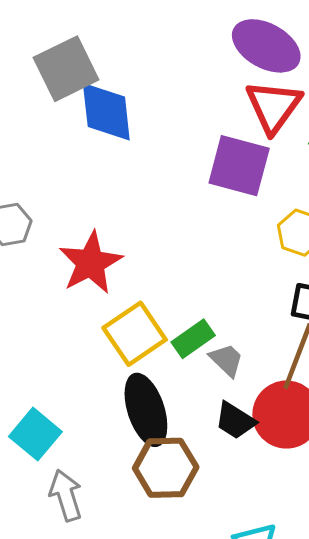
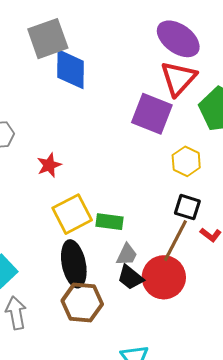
red star: (91, 263) -> (49, 165), size x0.6
green rectangle: (193, 339) -> (109, 222), turned 36
gray trapezoid: (226, 360) -> (127, 255), moved, turned 65

